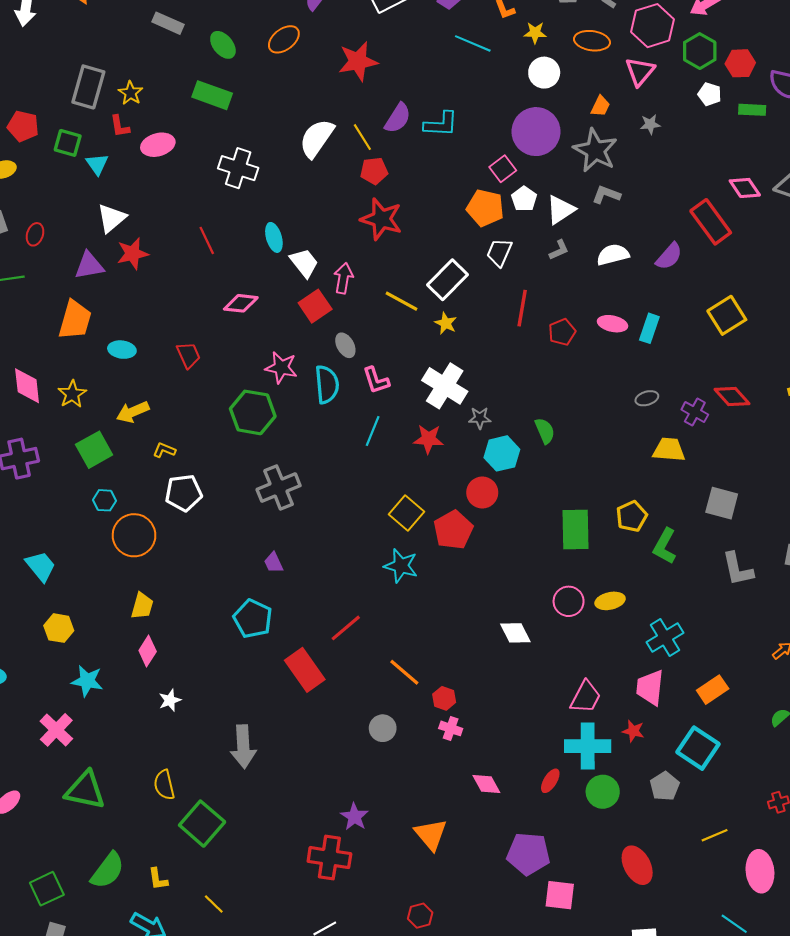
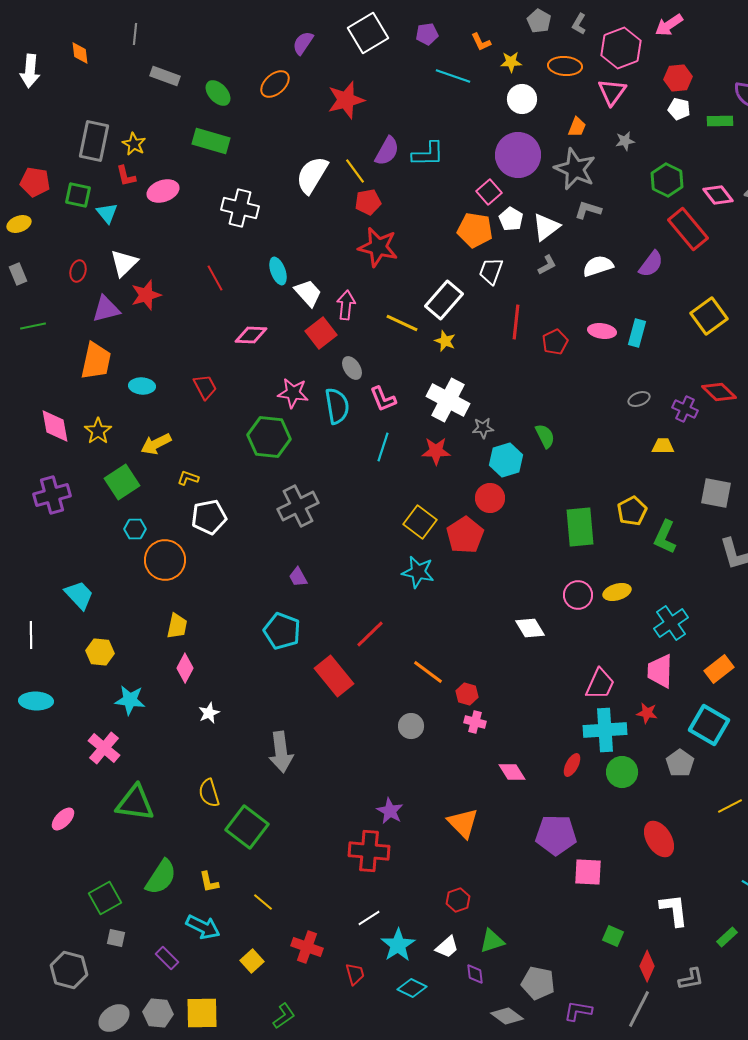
green hexagon: (700, 51) -> (667, 180), moved
red hexagon: (740, 63) -> (678, 78), moved
red ellipse: (35, 234) -> (78, 271), moved
yellow trapezoid: (669, 450) -> (663, 446), size x0.7

